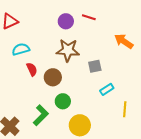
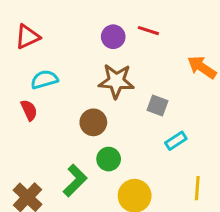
gray square: (95, 66) -> (158, 106), turned 32
red semicircle: (32, 69) -> (29, 110), moved
yellow line: (125, 109) -> (197, 188), moved

